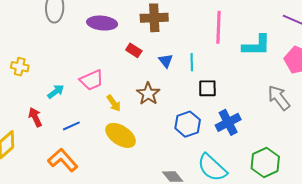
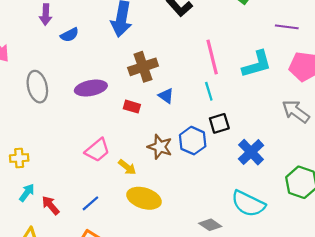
blue triangle: (166, 61) -> (166, 96), moved
cyan line: (192, 62) -> (209, 91), moved
cyan arrow: (56, 92) -> (27, 193), moved
blue hexagon: (188, 124) -> (193, 141), moved

